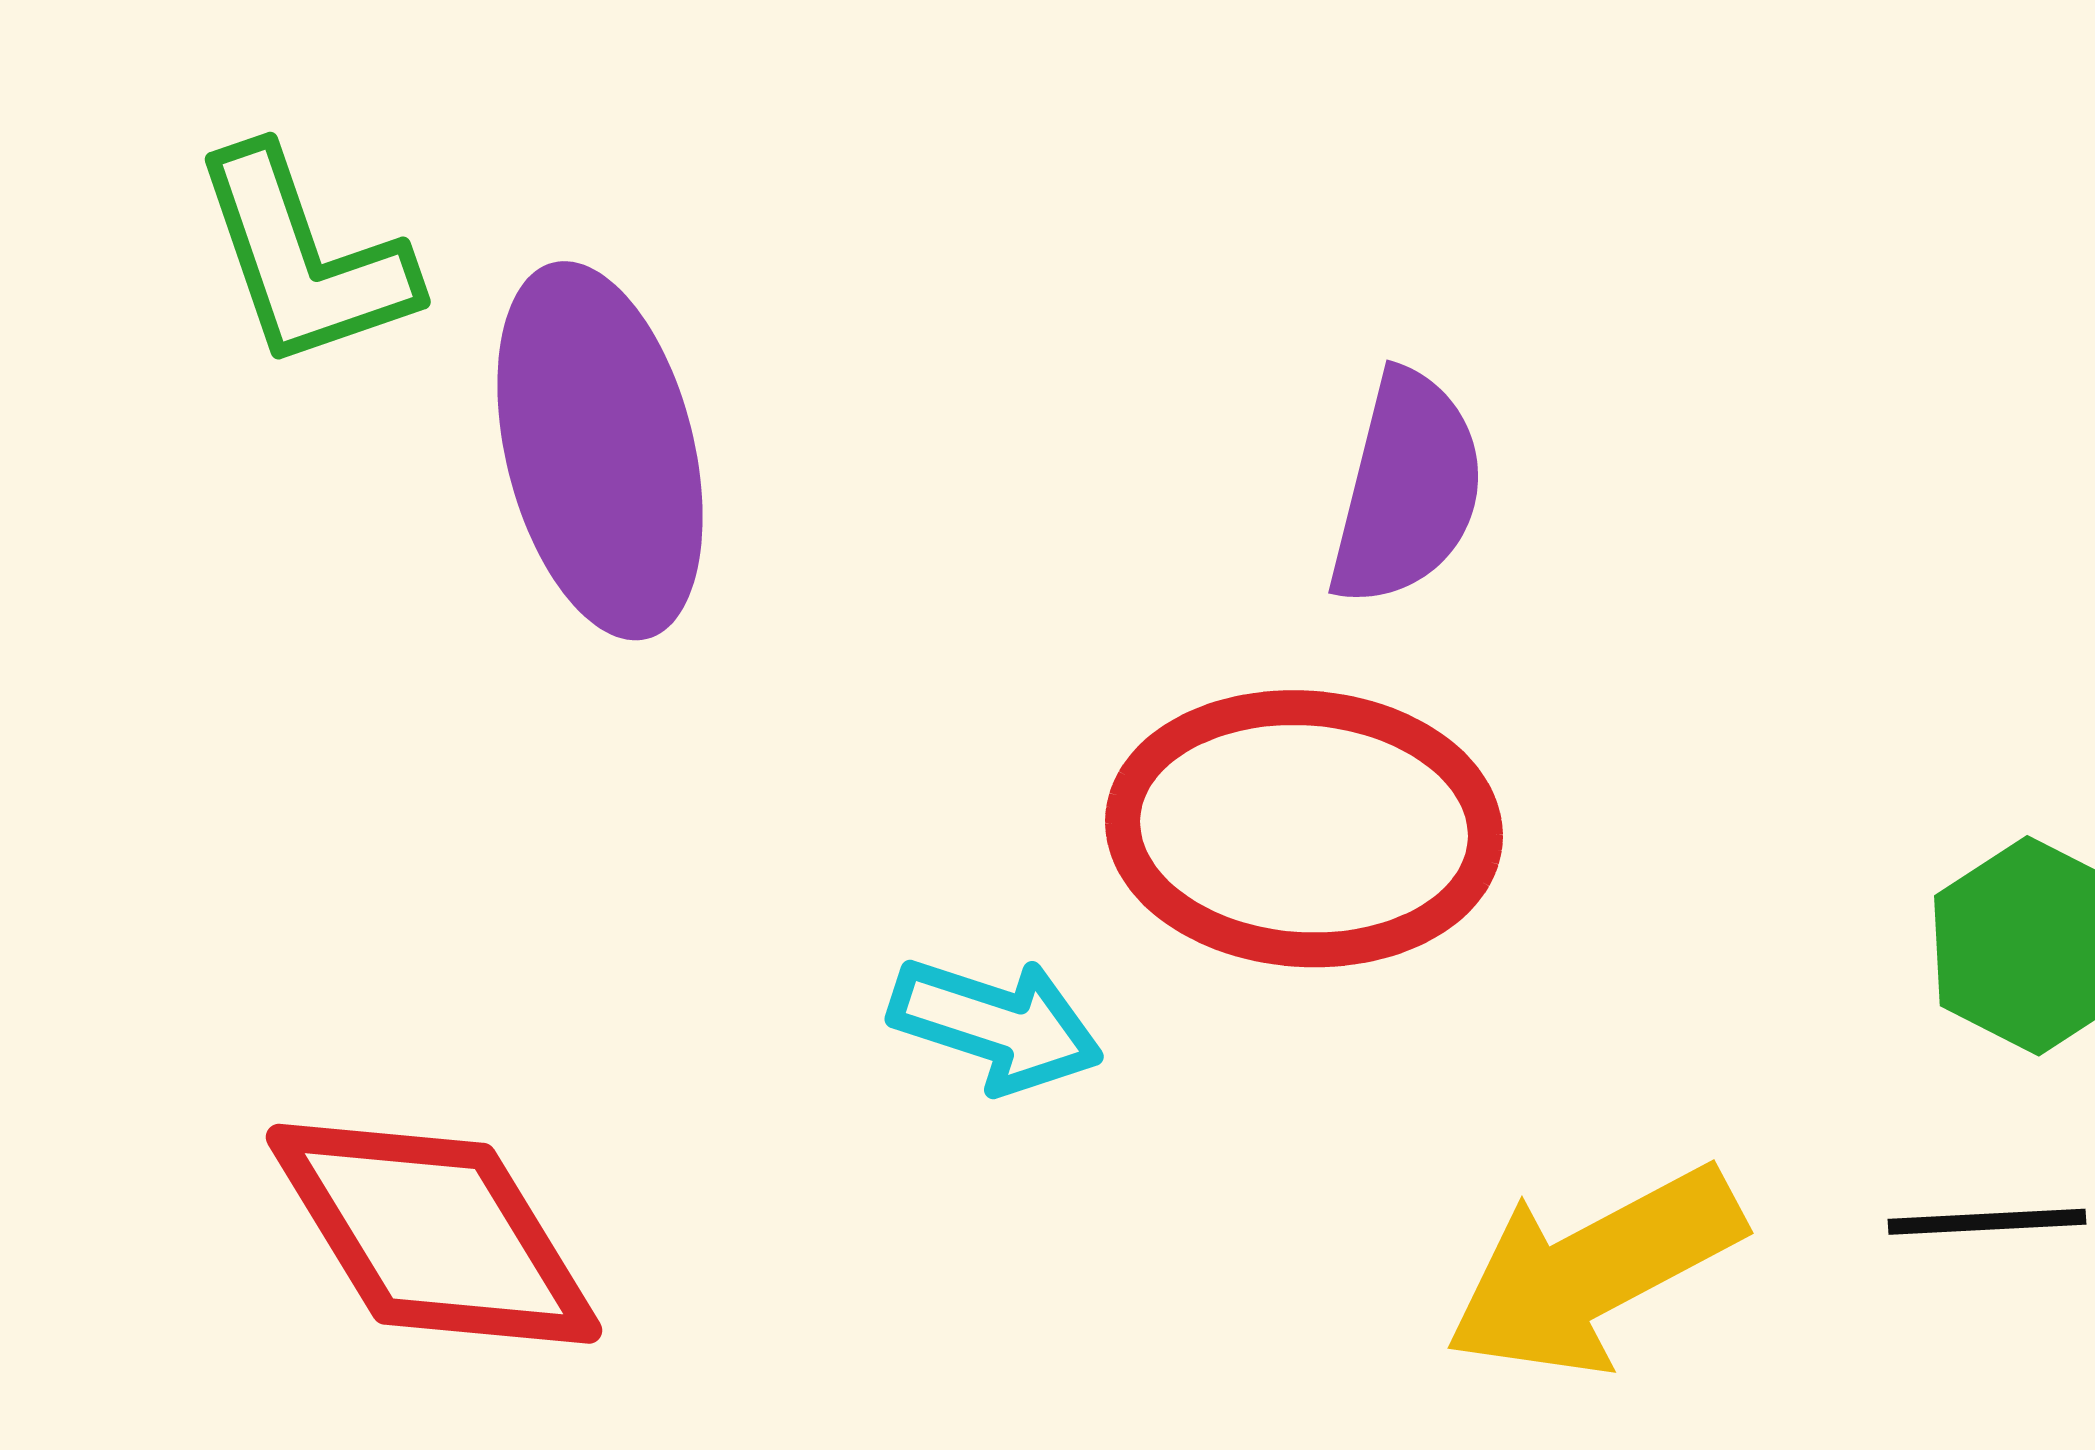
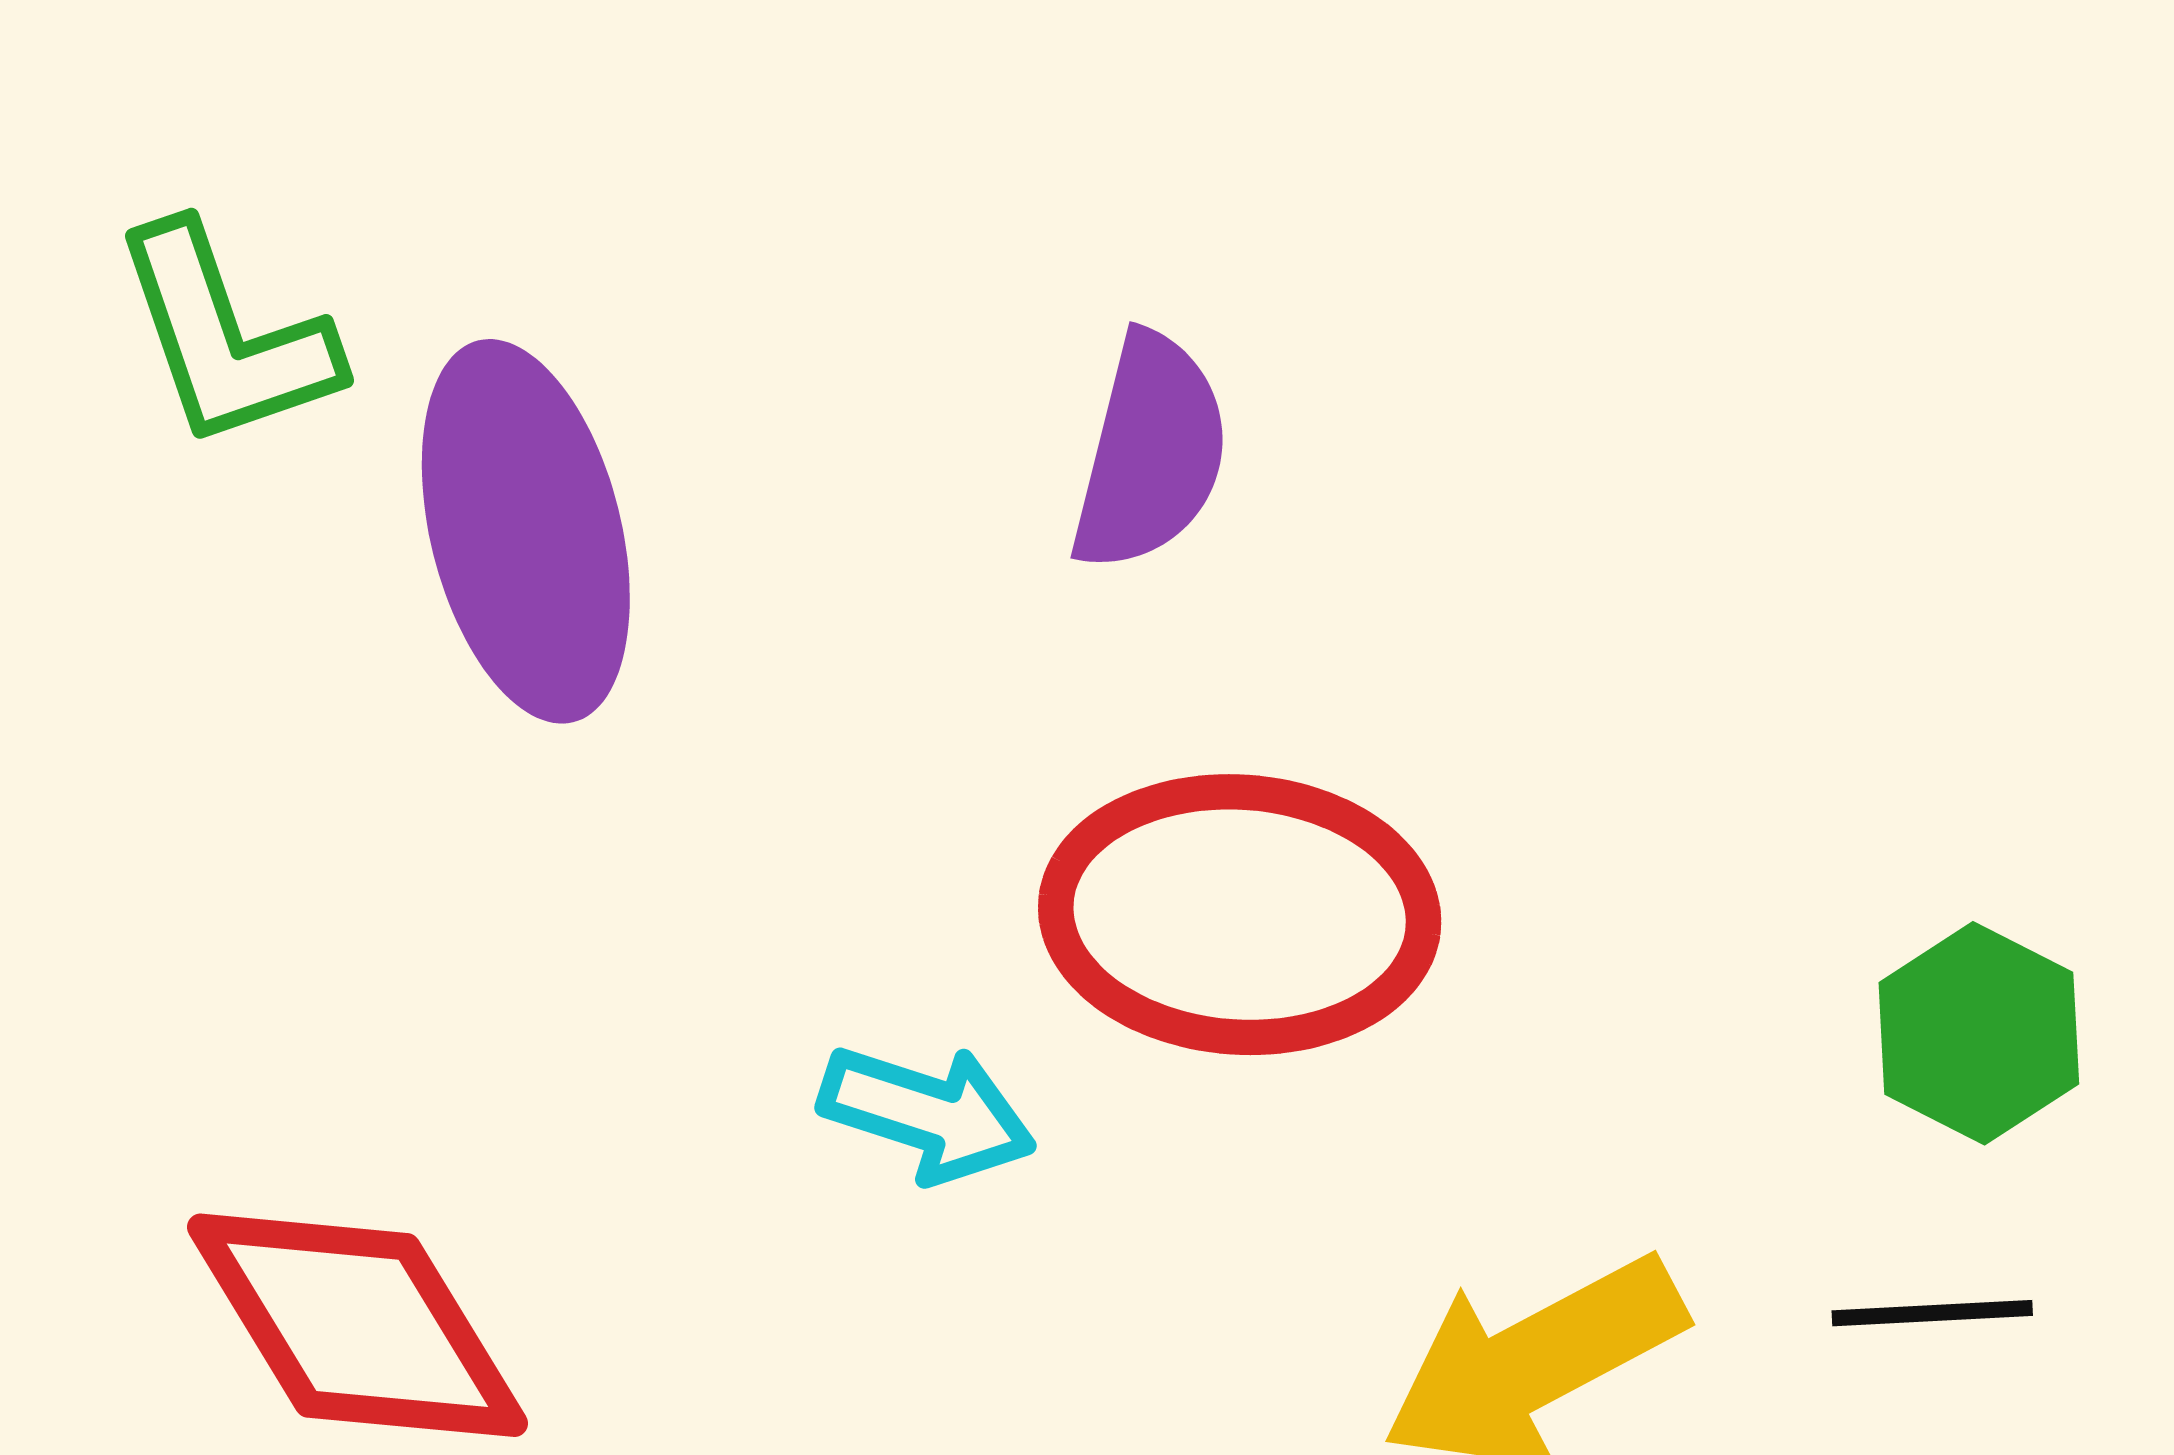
purple semicircle: (1407, 489) -> (1150, 452), moved

